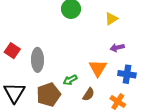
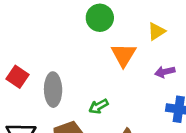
orange triangle: (98, 68) -> (124, 55), moved
green arrow: (70, 80) -> (99, 106), moved

